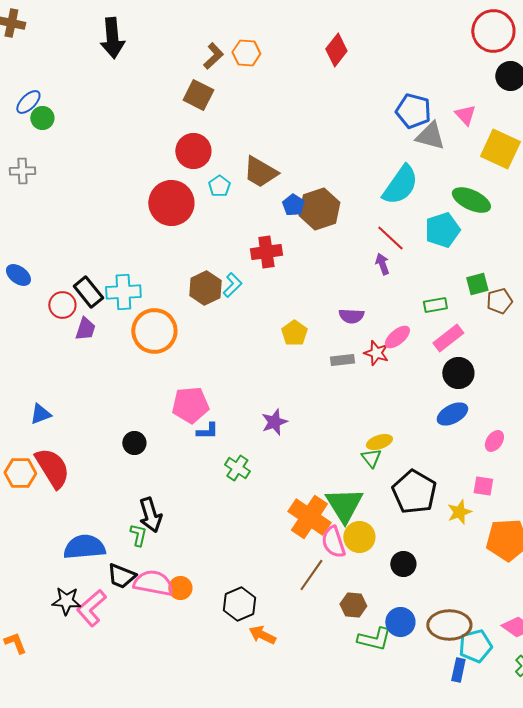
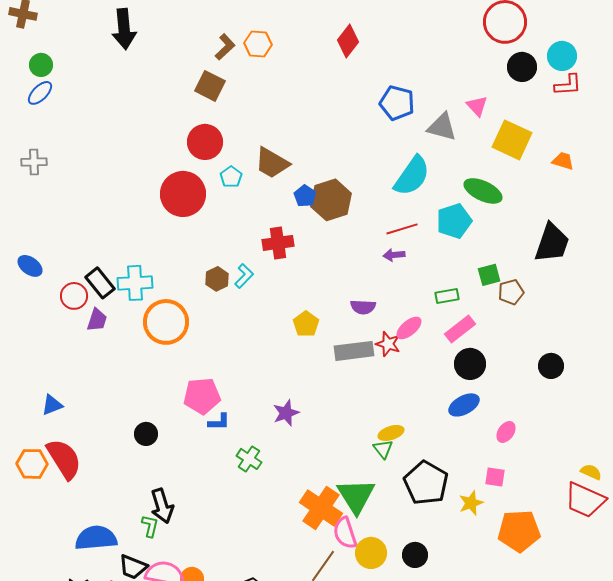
blue pentagon: (413, 111) -> (397, 103), moved
green circle: (42, 118) -> (41, 65), moved
red line: (390, 238) -> (402, 229), turned -60
purple arrow: (382, 264) -> (394, 255), turned -75
brown hexagon: (205, 288) -> (217, 279), size x0.7
gray rectangle: (342, 360) -> (354, 351), size x1.6
yellow circle: (359, 537) -> (371, 553), moved

